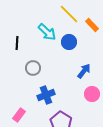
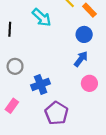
blue circle: (69, 42) -> (84, 34), moved
gray circle: (33, 68) -> (15, 66), moved

